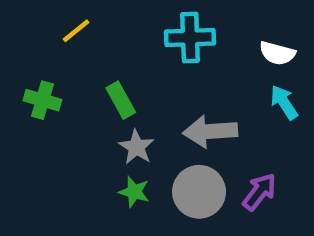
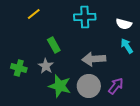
green cross: (42, 100) -> (19, 68), moved
gray star: (136, 147) -> (46, 66), moved
green star: (134, 192) -> (60, 86), size x1.6

